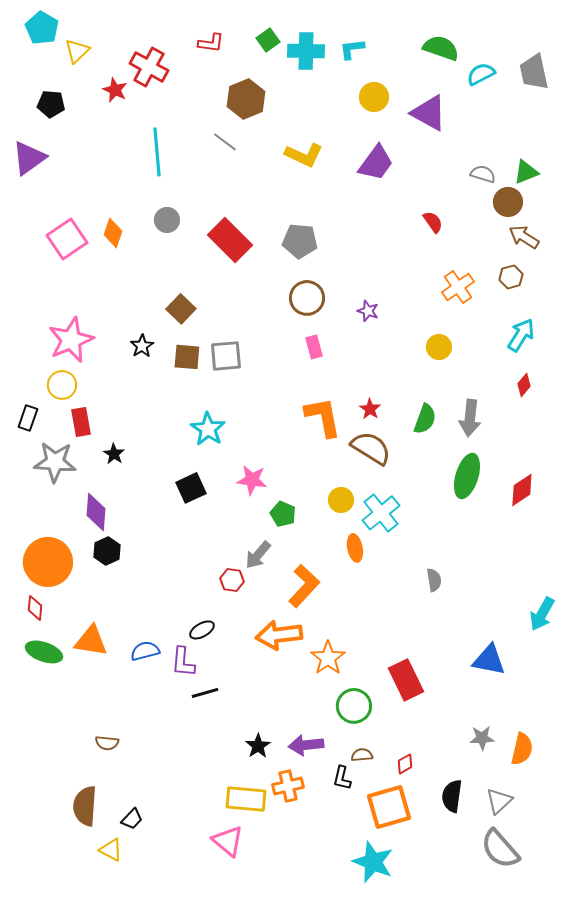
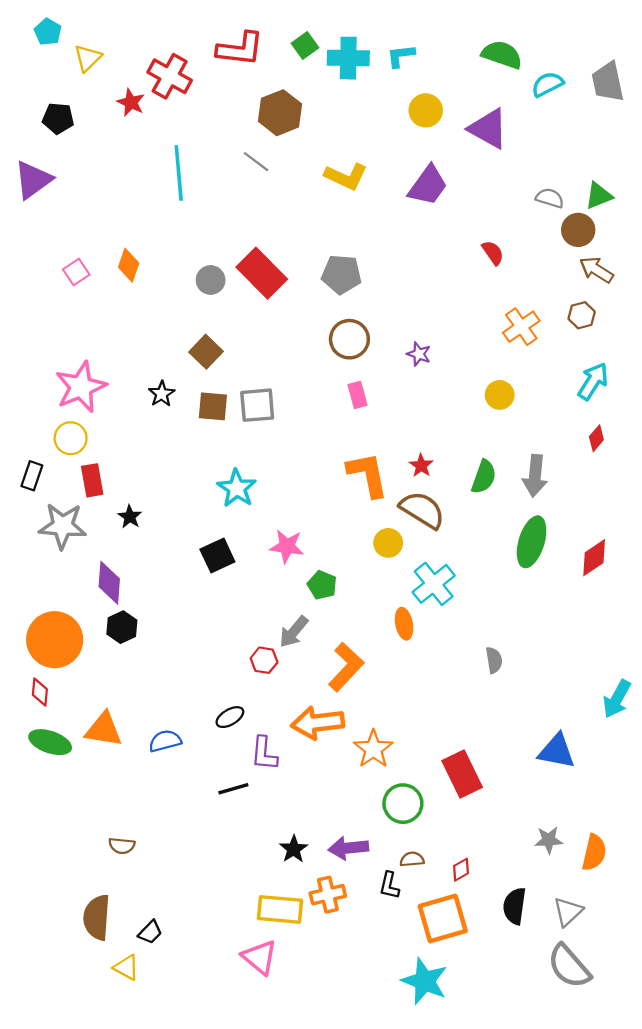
cyan pentagon: (42, 28) -> (48, 32), size x0.7
red L-shape: (211, 43) -> (240, 49), size x1.6
gray circle: (167, 220) -> (211, 280), moved
pink square: (67, 239) -> (76, 272), size x0.6
yellow circle: (341, 500) -> (388, 543), moved
purple L-shape: (183, 662) -> (264, 753), moved

